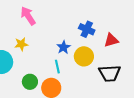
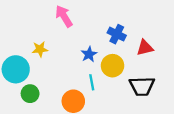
pink arrow: (28, 16) -> (64, 16), moved
cyan line: (57, 67) -> (92, 82), moved
green circle: (30, 82) -> (30, 94), moved

